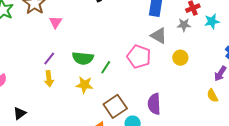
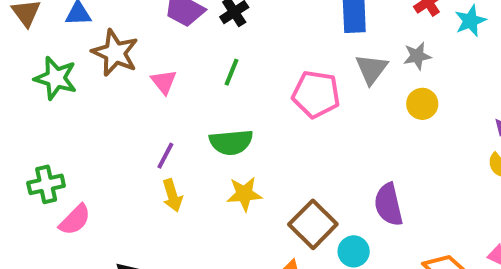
gray star: (184, 25) -> (417, 56), moved
gray triangle: (159, 36) -> (371, 69), turned 48
pink pentagon: (139, 57) -> (316, 94), moved
green line: (106, 67) -> (232, 72), moved

